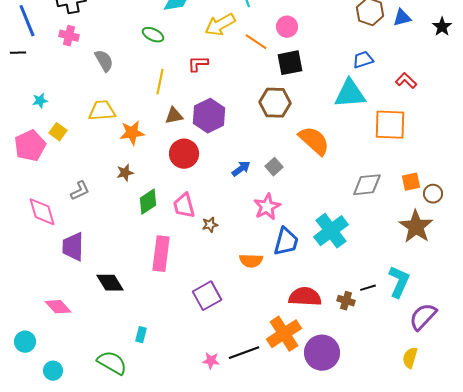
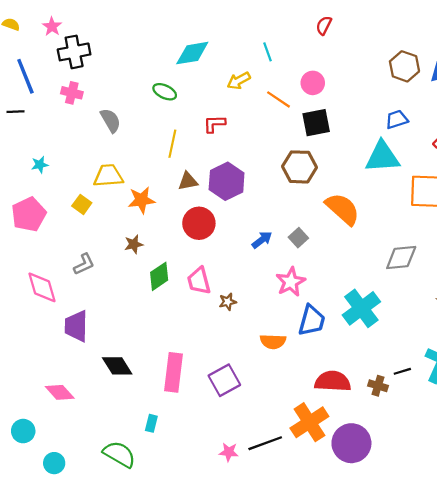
yellow arrow: (220, 25) -> (239, 81), size x0.7
yellow square: (58, 132) -> (82, 204), moved
pink rectangle: (161, 254) -> (174, 372), moved

